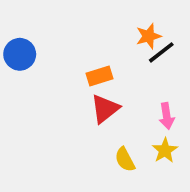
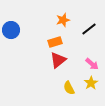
orange star: (149, 36) -> (63, 20), moved
pink arrow: (167, 116) -> (92, 64), turned -40

